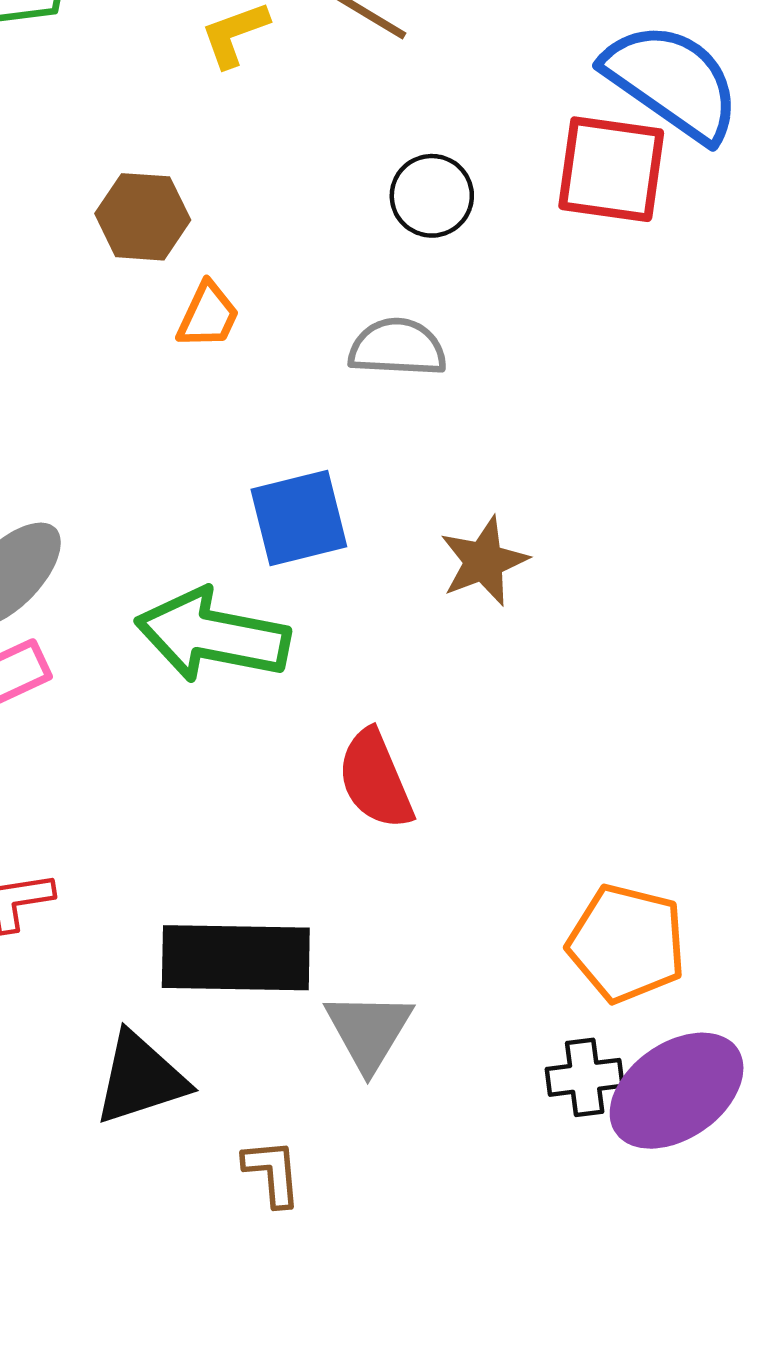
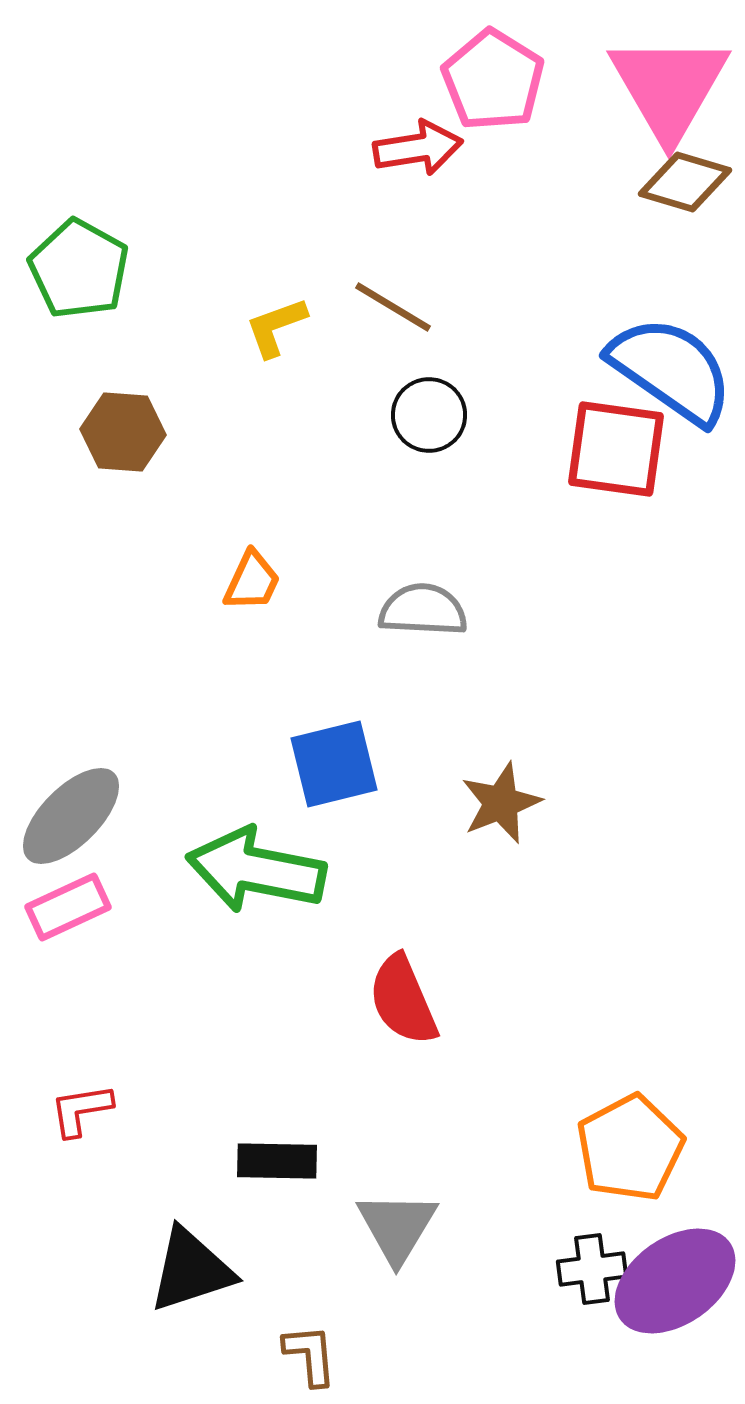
black circle: (432, 196) -> (429, 415), moved
brown hexagon: (143, 217) -> (123, 432), moved
orange pentagon: (627, 943) -> (630, 1148), turned 30
black rectangle: (236, 958) -> (277, 1161), size x0.6

